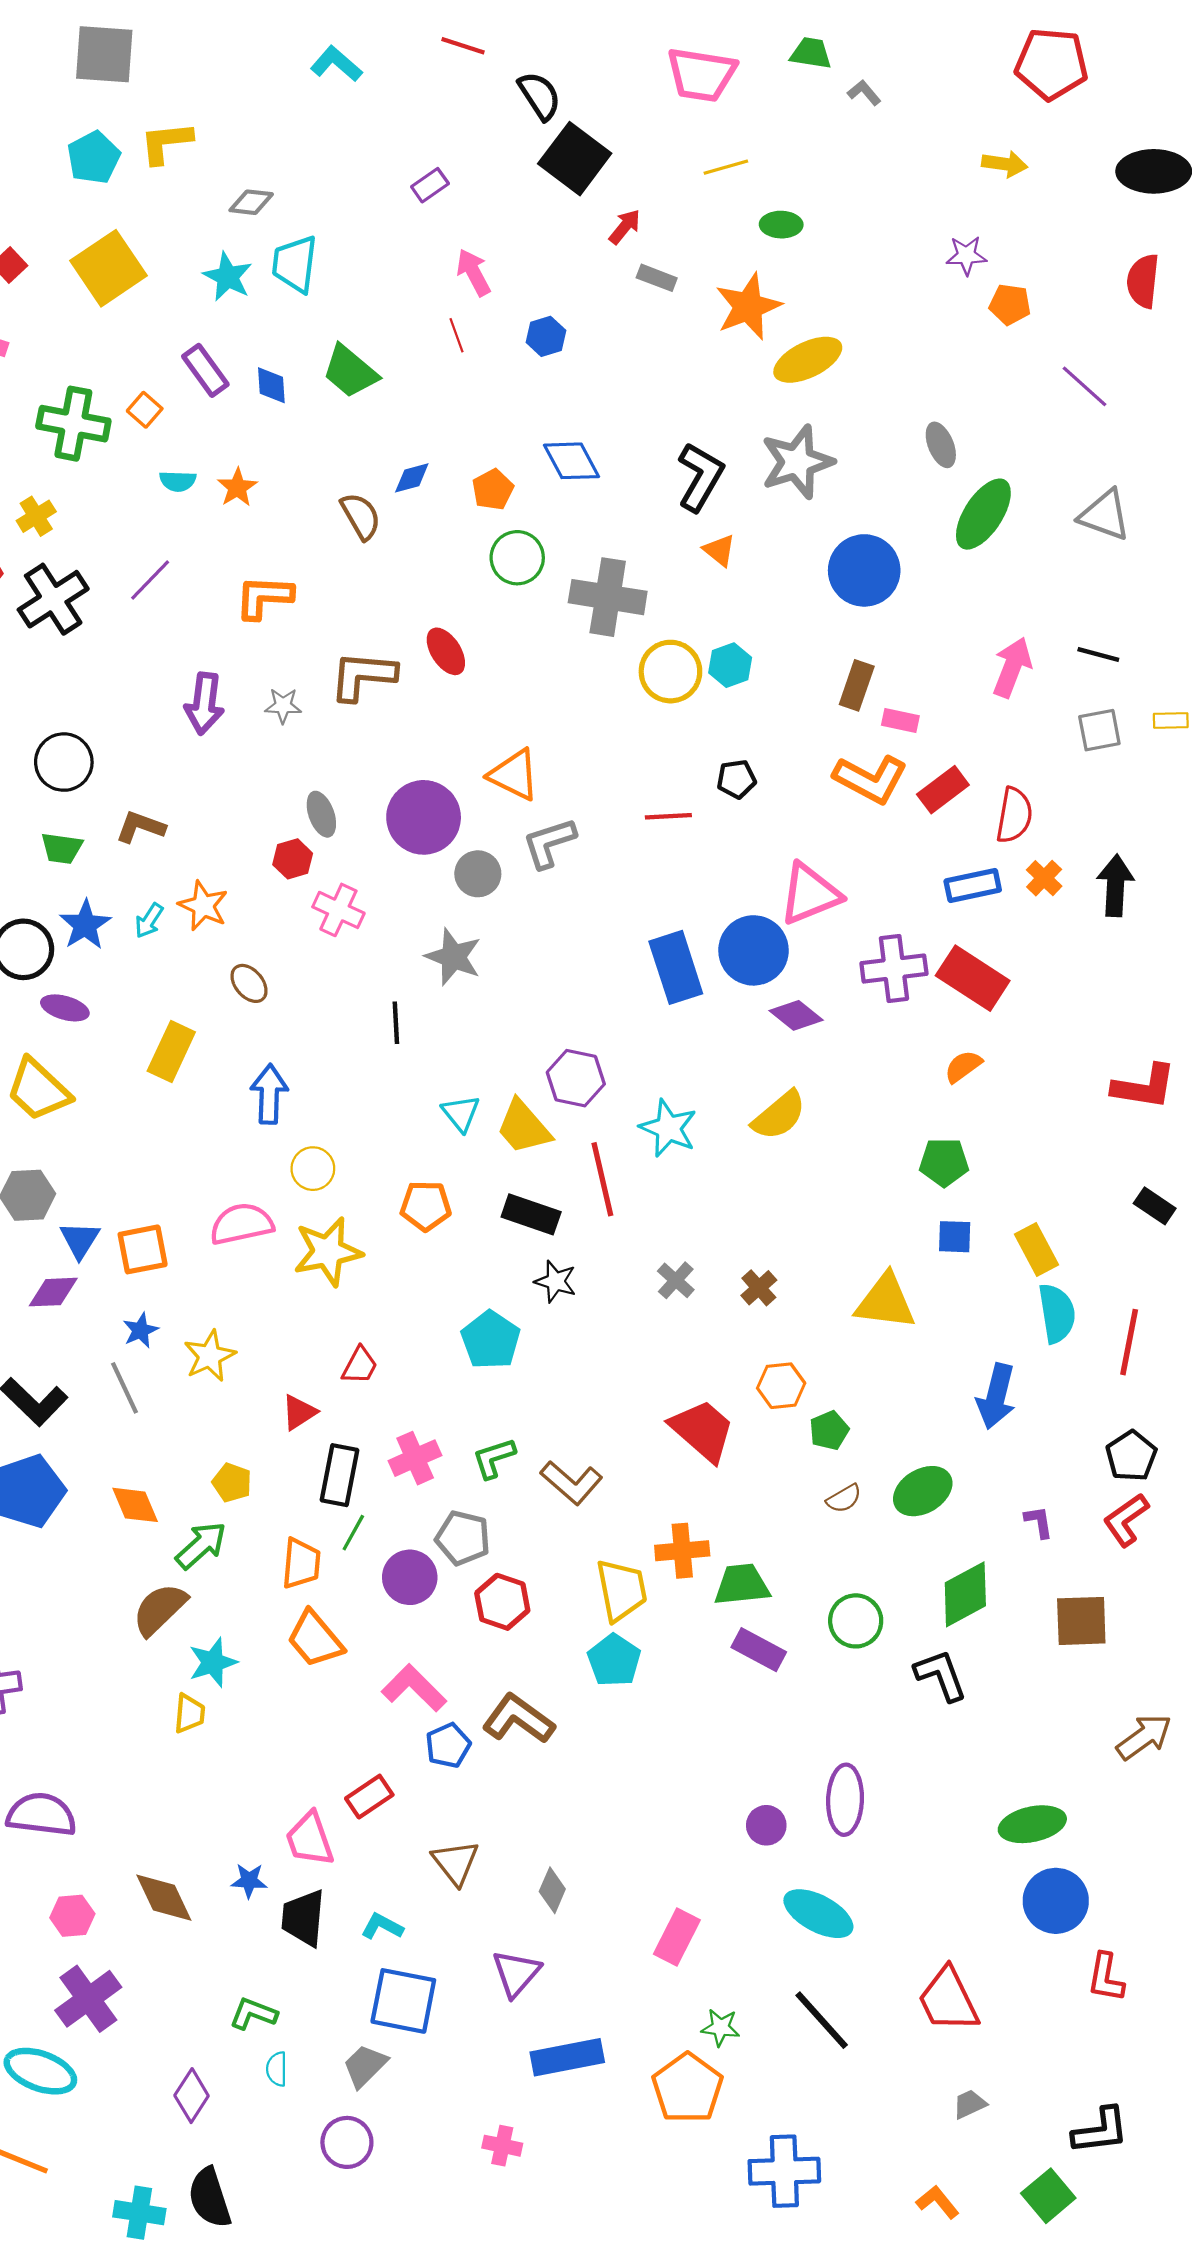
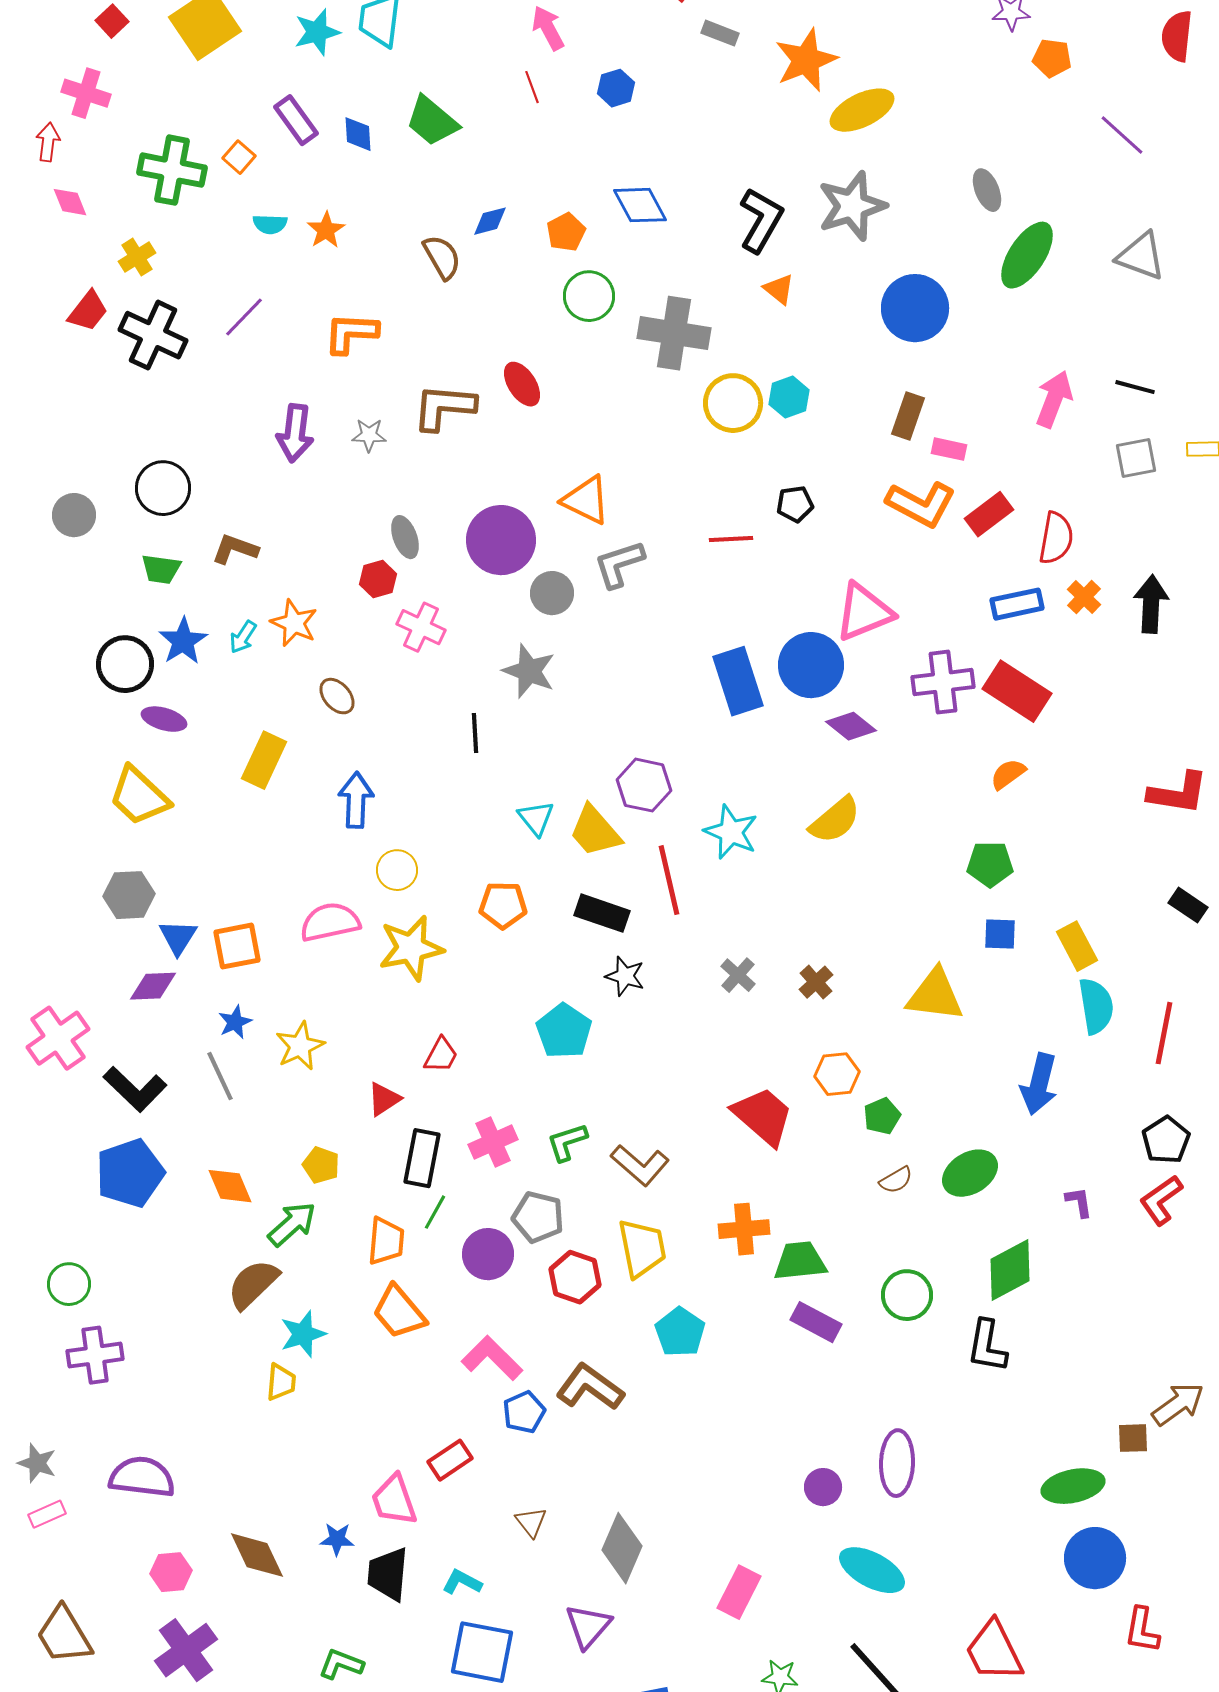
cyan star: (228, 277) -> (317, 32), turned 30
black cross: (53, 599) -> (153, 335), turned -32
yellow trapezoid: (622, 1590) -> (642, 1248), moved
brown square: (1081, 1621) -> (1133, 1438), moved, size x0.6
black L-shape: (941, 1675) -> (987, 1346), turned -150
brown triangle: (455, 1863) -> (531, 1522), size x0.7
gray diamond: (552, 1890) -> (622, 1548), size x1.6

